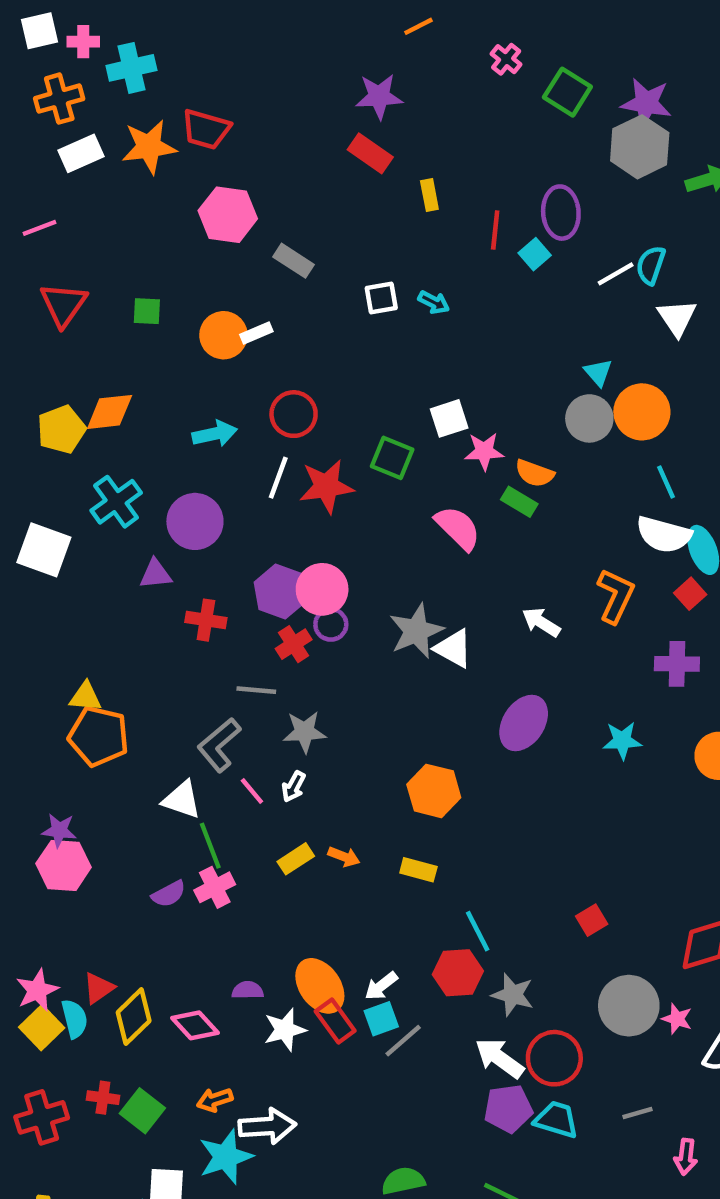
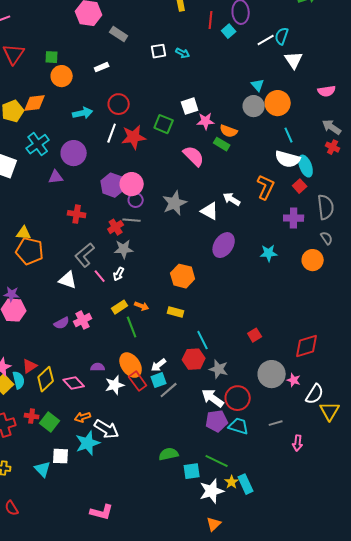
orange circle: (223, 335) -> (62, 76), moved
red cross: (206, 620) -> (77, 214), moved
red cross: (294, 644) -> (116, 227), moved
white triangle: (454, 649) -> (210, 211), moved
gray line: (256, 690) -> (132, 220), moved
green line: (210, 846) -> (132, 327), moved
white arrow: (267, 1126) -> (107, 429), turned 35

